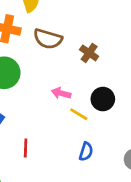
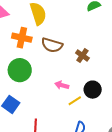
yellow line: (79, 114) -> (75, 101), turned -64

